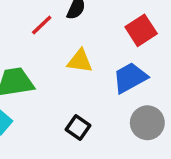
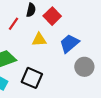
red square: (141, 30) -> (52, 16), moved
black square: (78, 127) -> (32, 78), moved, size x1.5

